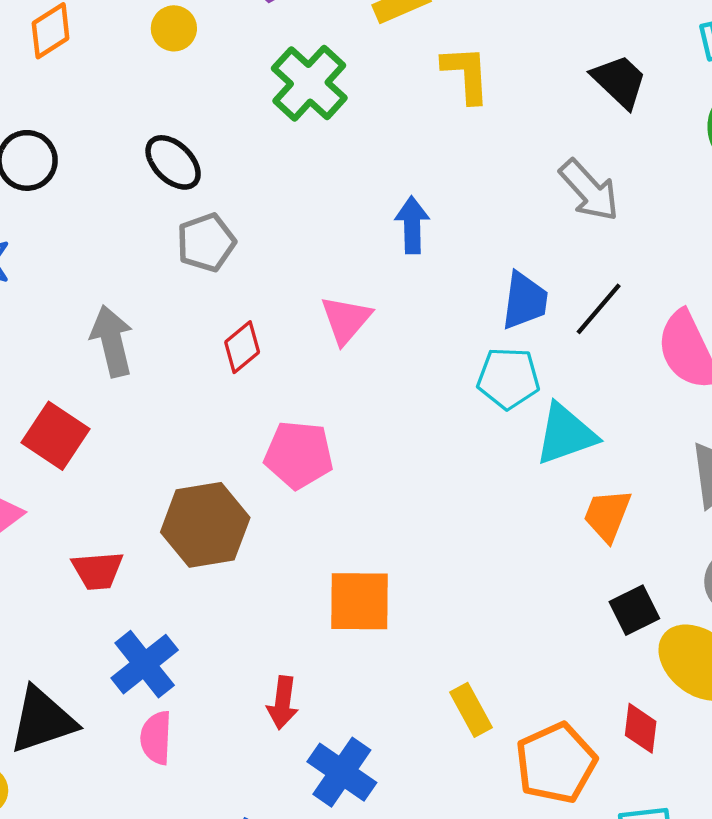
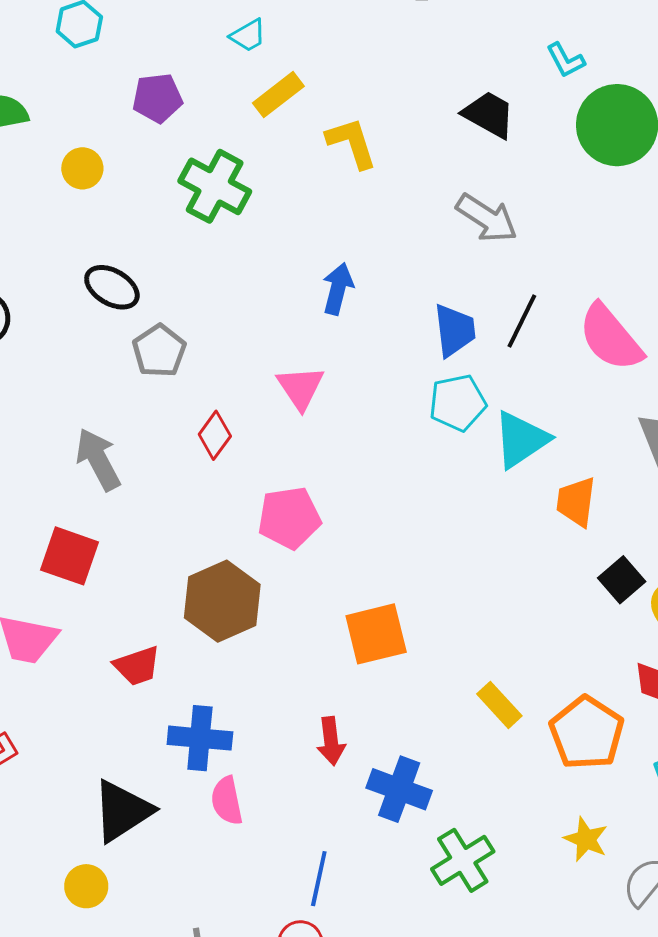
blue arrow: (412, 225) -> (338, 289), turned 30
blue cross: (145, 664) -> (200, 738), turned -32

